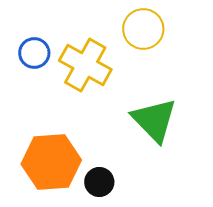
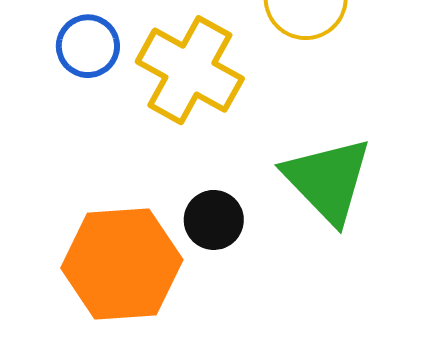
black circle: (99, 182) -> (214, 220), moved

